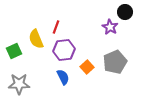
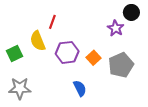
red line: (56, 27) -> (52, 22), moved
orange square: (87, 67) -> (93, 58), moved
blue semicircle: (63, 77) -> (80, 88), moved

